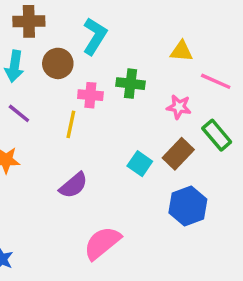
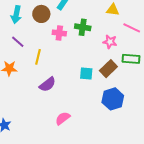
yellow line: (71, 124) -> (38, 57), moved
green rectangle: (217, 135) -> (131, 59), turned -48
cyan square: (140, 164) -> (86, 73), turned -32
pink semicircle: (102, 243) -> (63, 118), size x0.7

